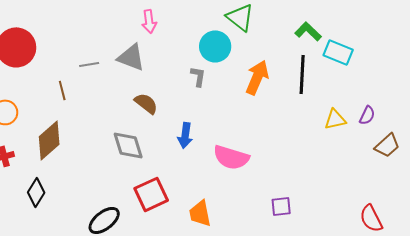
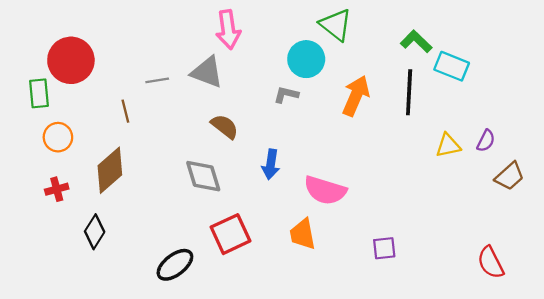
pink arrow: (149, 21) -> (228, 30), size x1.4
gray L-shape: (198, 76) -> (286, 95), turned -85
orange trapezoid: (200, 213) -> (303, 234), moved

